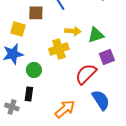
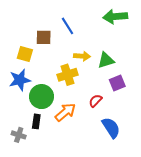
green circle: (34, 70) -> (42, 97), size x1.5
red semicircle: (86, 74) -> (95, 101), size x0.6
orange arrow: (65, 109) -> (65, 112), moved

